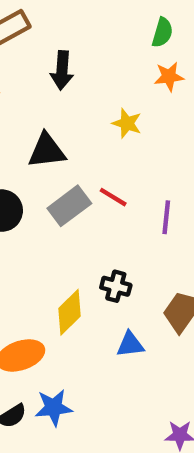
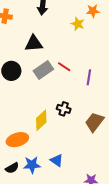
yellow star: (127, 123) -> (78, 24), moved
blue triangle: (130, 344) -> (57, 160), moved, turned 40

